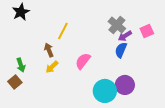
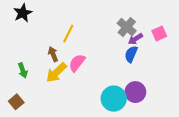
pink semicircle: (83, 61) -> (77, 63), moved
yellow arrow: (52, 67) -> (56, 73), size x1.5
brown square: (15, 82) -> (16, 102), moved

